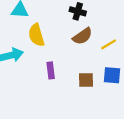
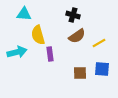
purple rectangle: (51, 70) -> (50, 54), moved

